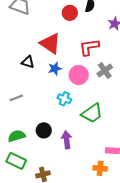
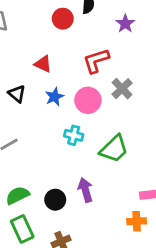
red triangle: (50, 44) -> (43, 64), size x0.6
black triangle: (28, 62) -> (17, 94), turned 32
black circle: (44, 130) -> (55, 200), moved
green rectangle: (16, 161) -> (22, 229), turned 48

